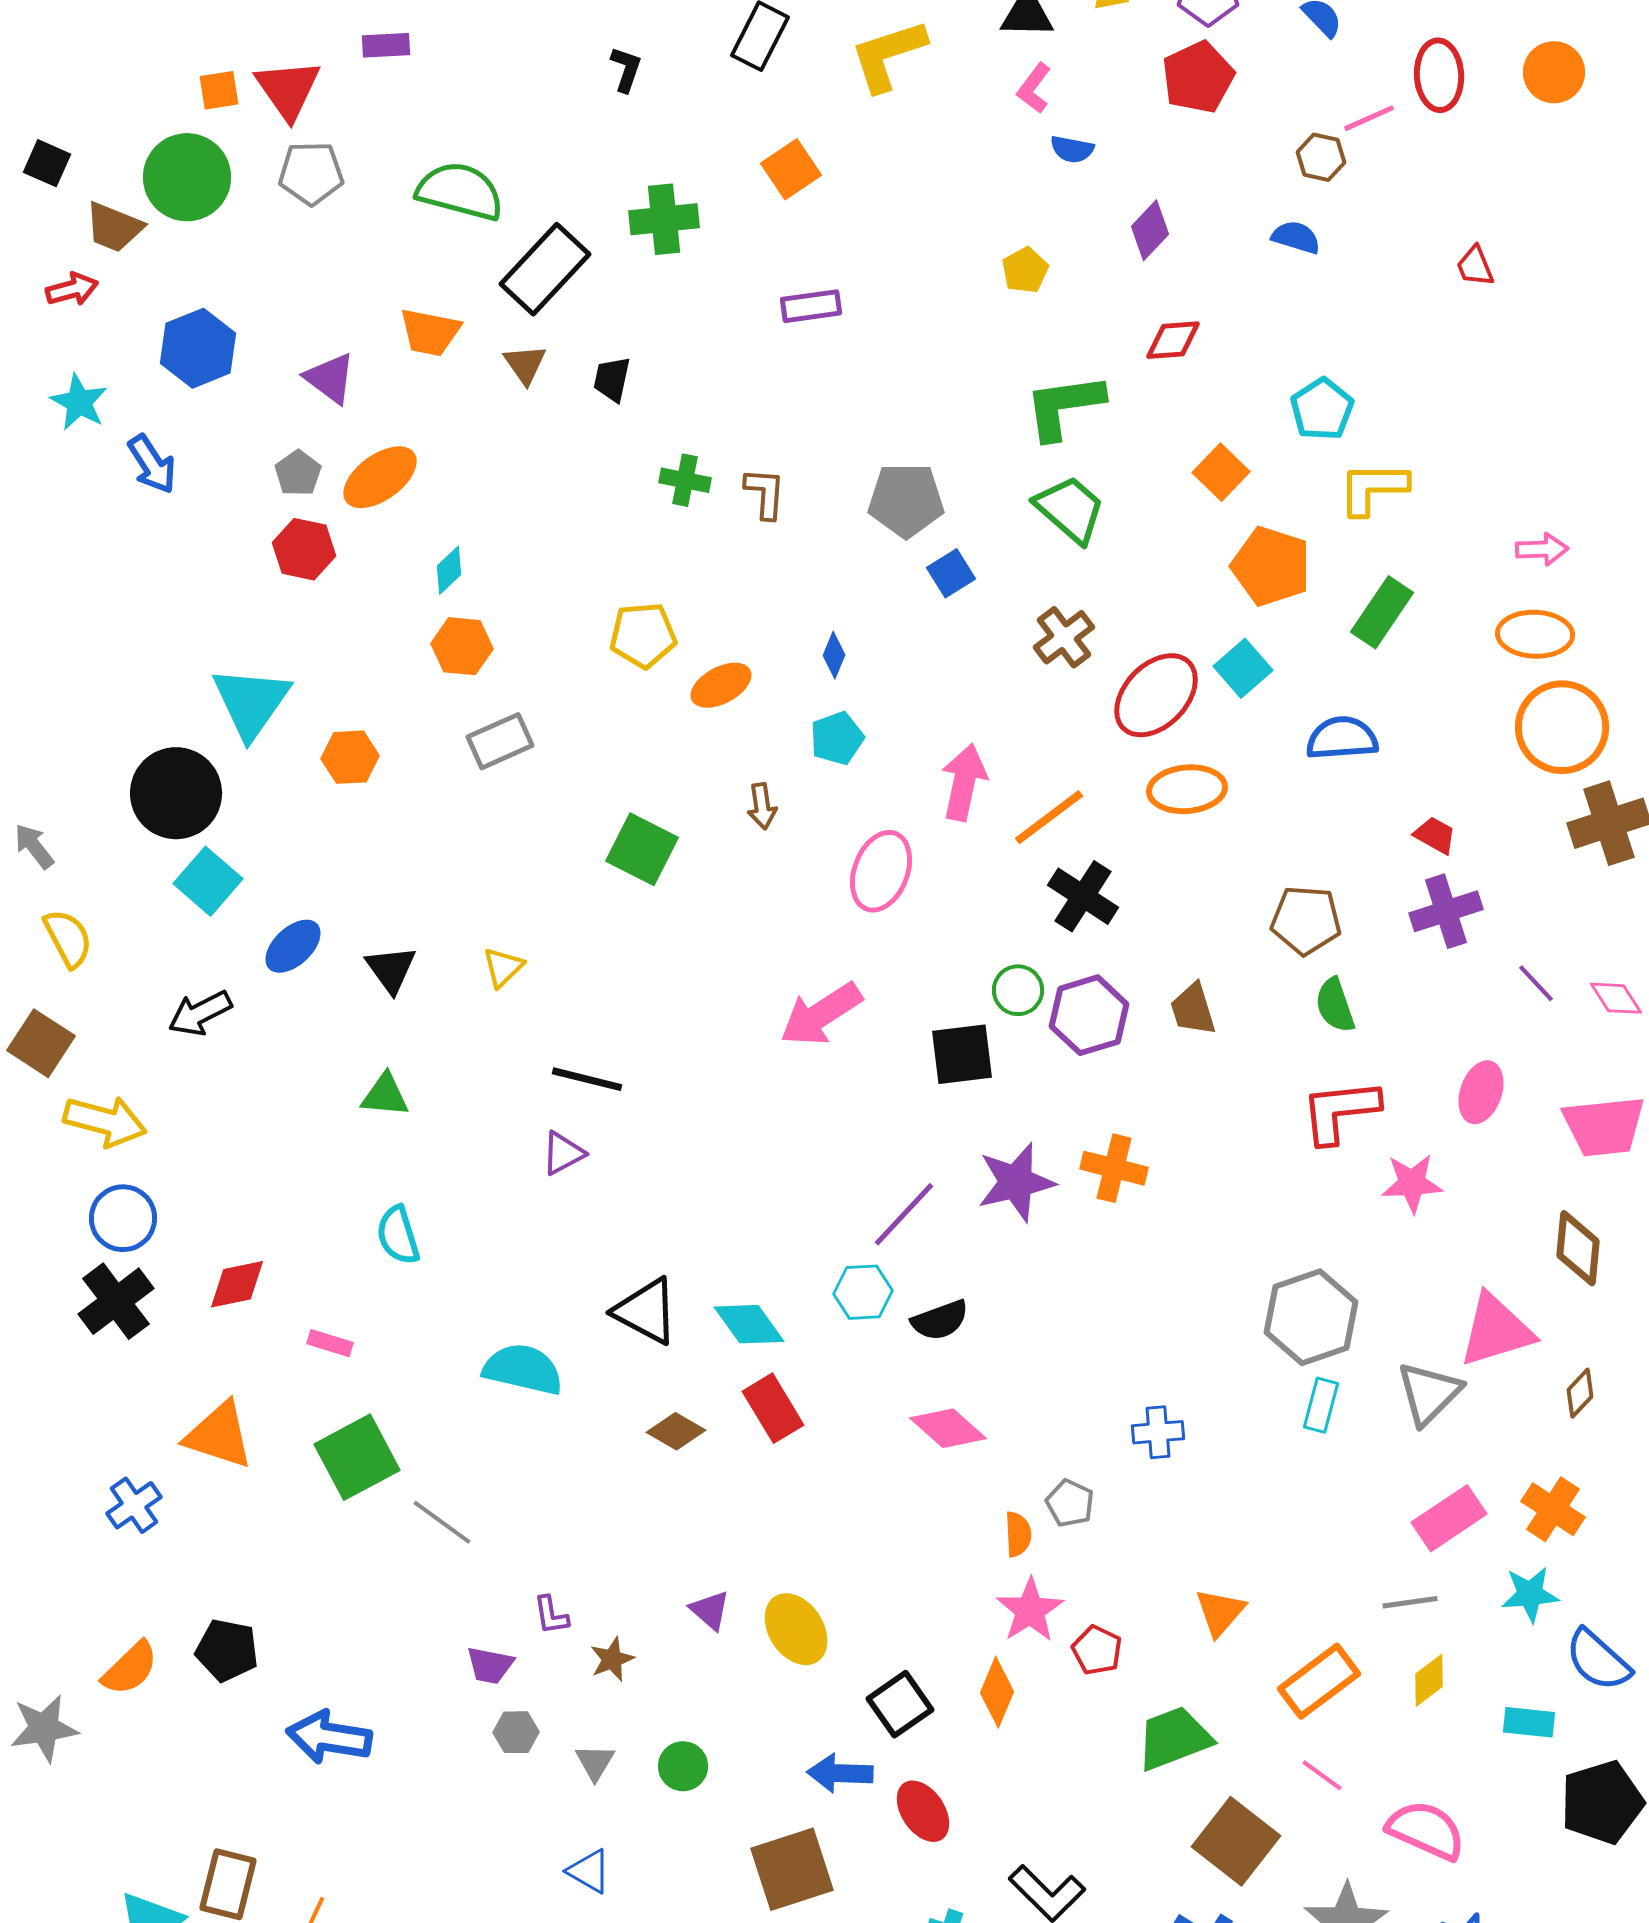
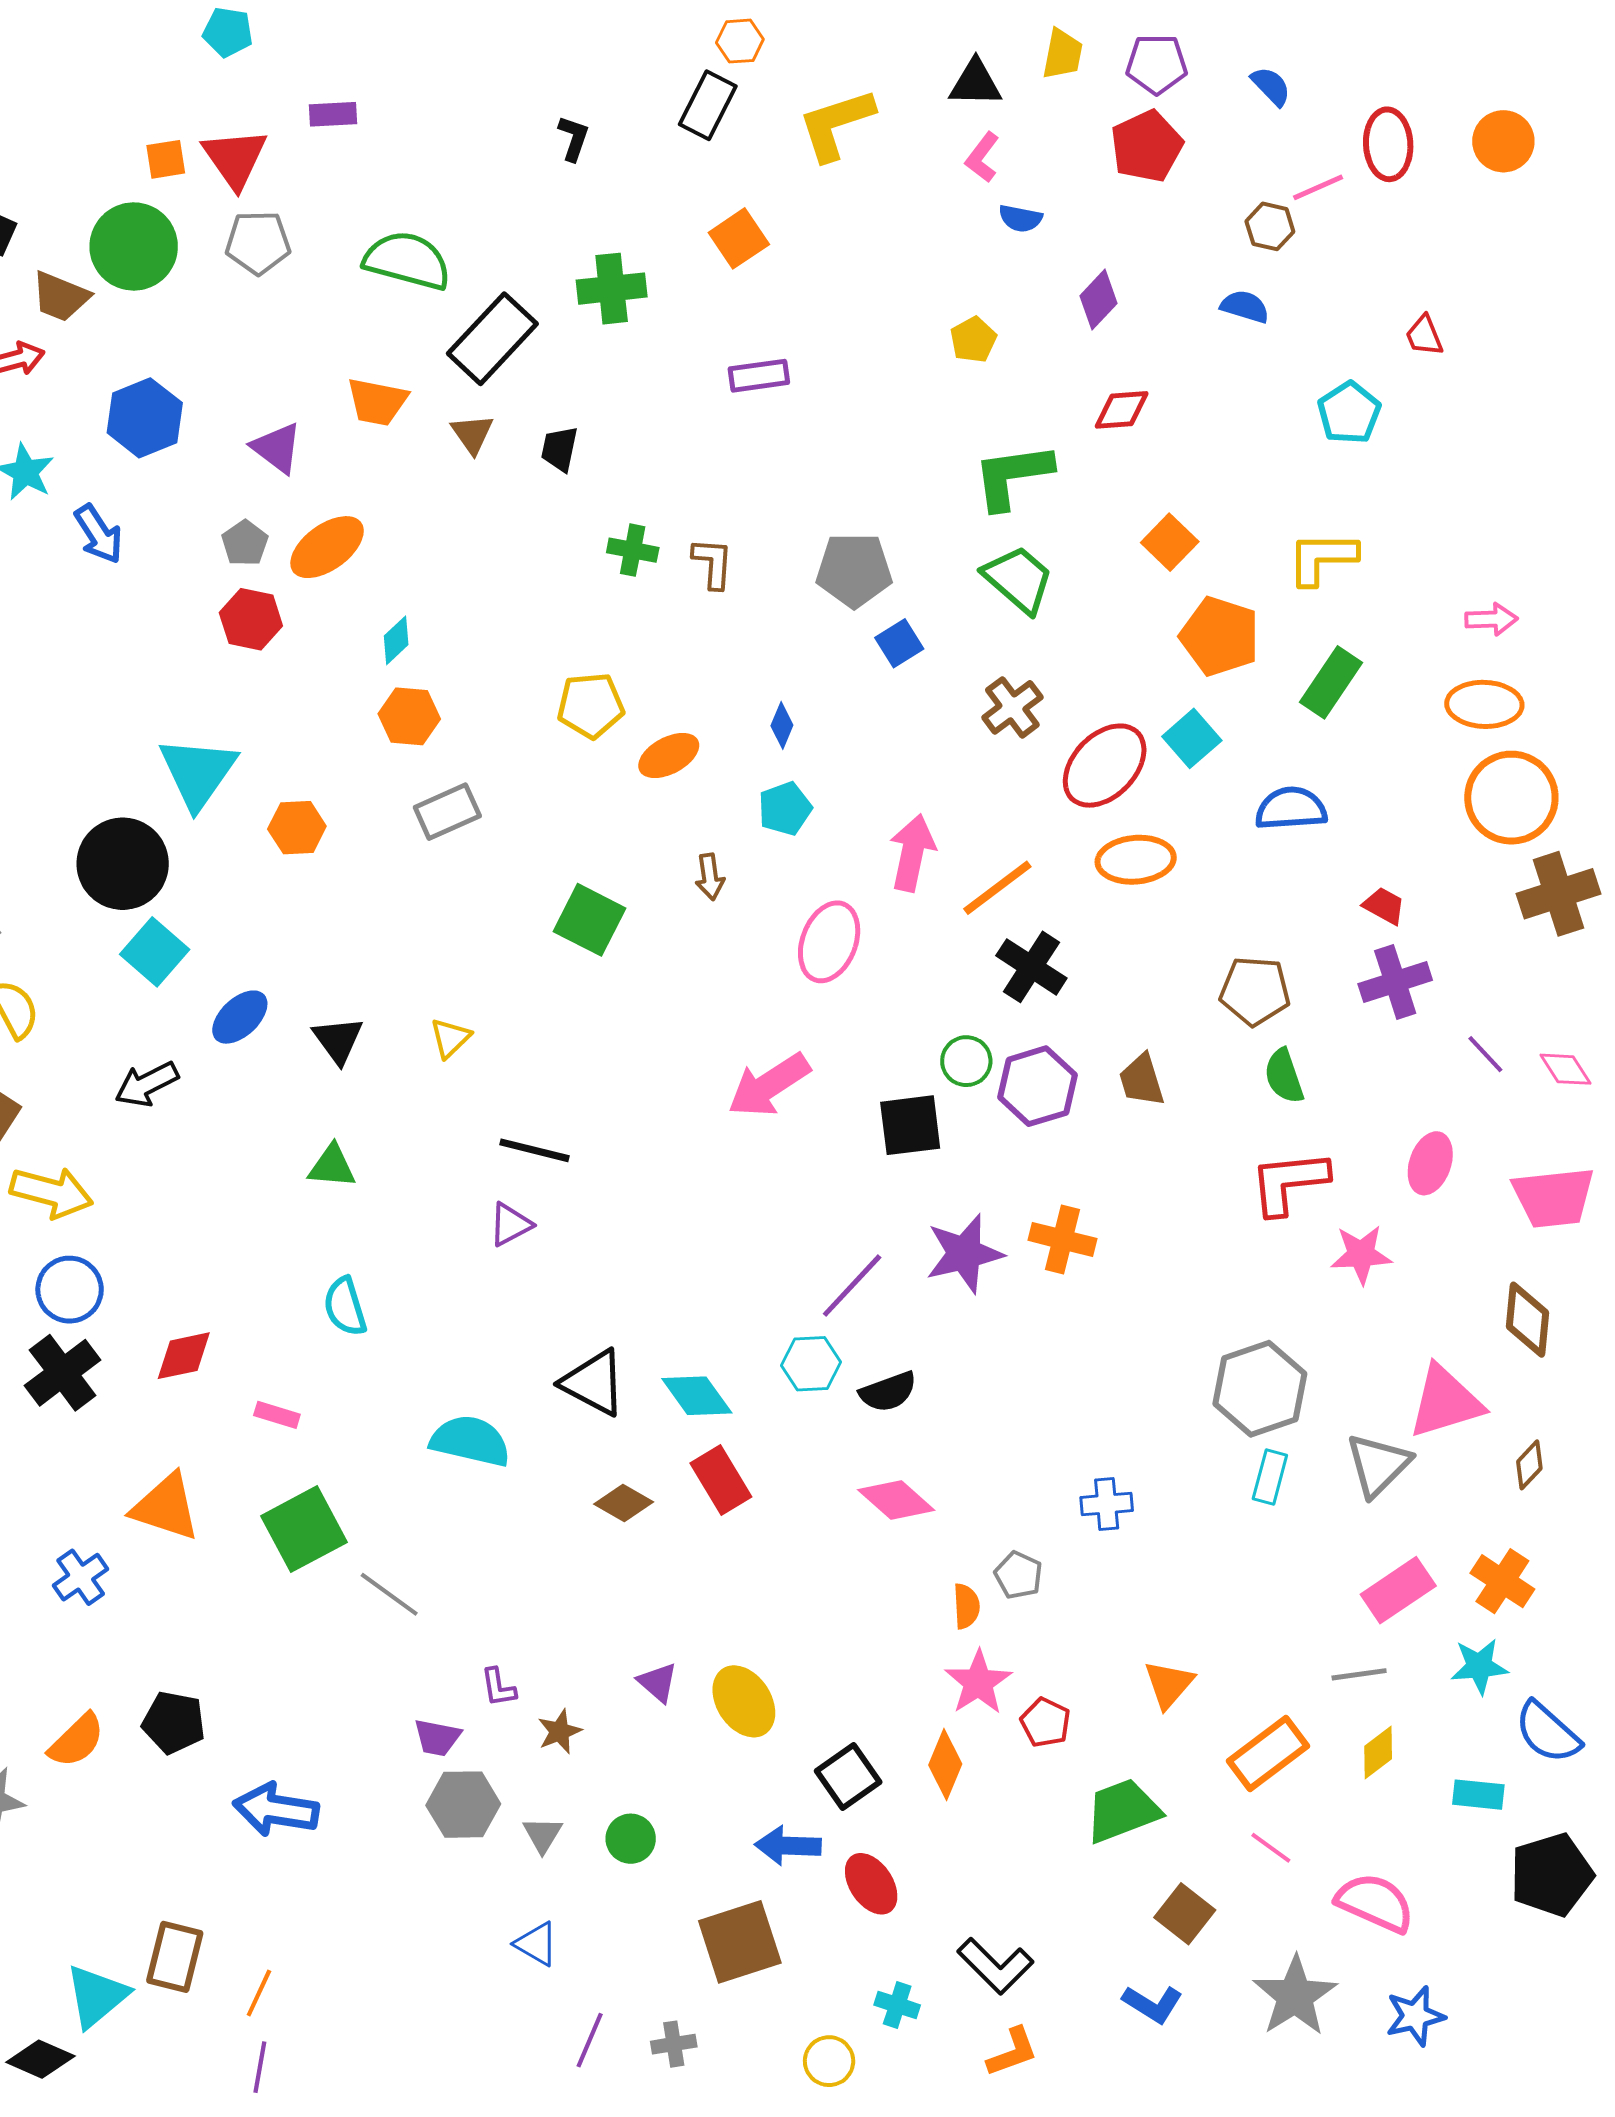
cyan pentagon: (1322, 409) -> (1349, 413), moved
gray hexagon: (516, 1732) -> (463, 1805), size x1.6
brown square: (1236, 1841) -> (1185, 1914), size x0.7

